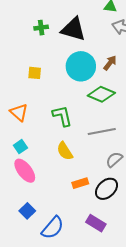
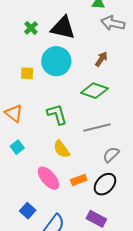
green cross: (41, 28) -> (31, 28), turned -32
cyan circle: (81, 66) -> (56, 61), moved
pink ellipse: (25, 171) -> (48, 178), moved

